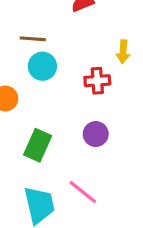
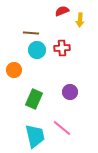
yellow arrow: (123, 52) -> (80, 20), moved
red cross: (97, 81) -> (62, 48), moved

